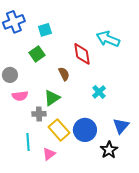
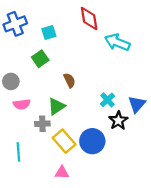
red diamond: (82, 54) -> (89, 18), moved
blue triangle: (121, 126) -> (137, 104), moved
cyan line: (28, 142) -> (18, 152), moved
black star: (109, 150) -> (118, 121), moved
pink triangle: (49, 154) -> (62, 173), moved, turned 40

